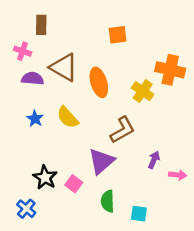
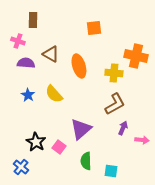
brown triangle: (64, 67) -> (51, 54), size x0.7
yellow cross: (143, 91) -> (114, 73), turned -30
brown L-shape: (123, 130) -> (115, 104), moved

